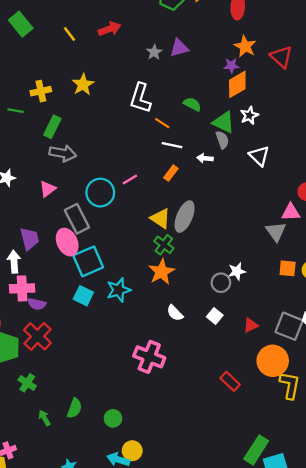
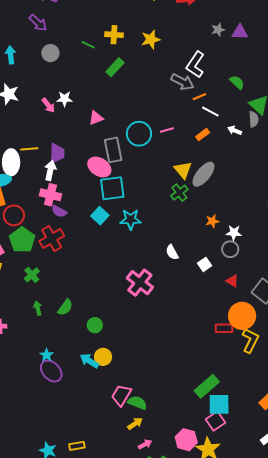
orange line: (162, 123) -> (199, 97), moved, turned -72
gray arrow: (63, 153) -> (183, 82), moved
purple trapezoid: (30, 239) -> (57, 153), moved
pink ellipse: (67, 242) -> (99, 167), turned -50
orange star: (161, 272) -> (212, 221), moved, size x0.6
gray circle: (221, 283) -> (230, 249), moved
red triangle: (251, 325) -> (232, 281), turned 40
red rectangle: (230, 381) -> (224, 328), moved, turned -60

